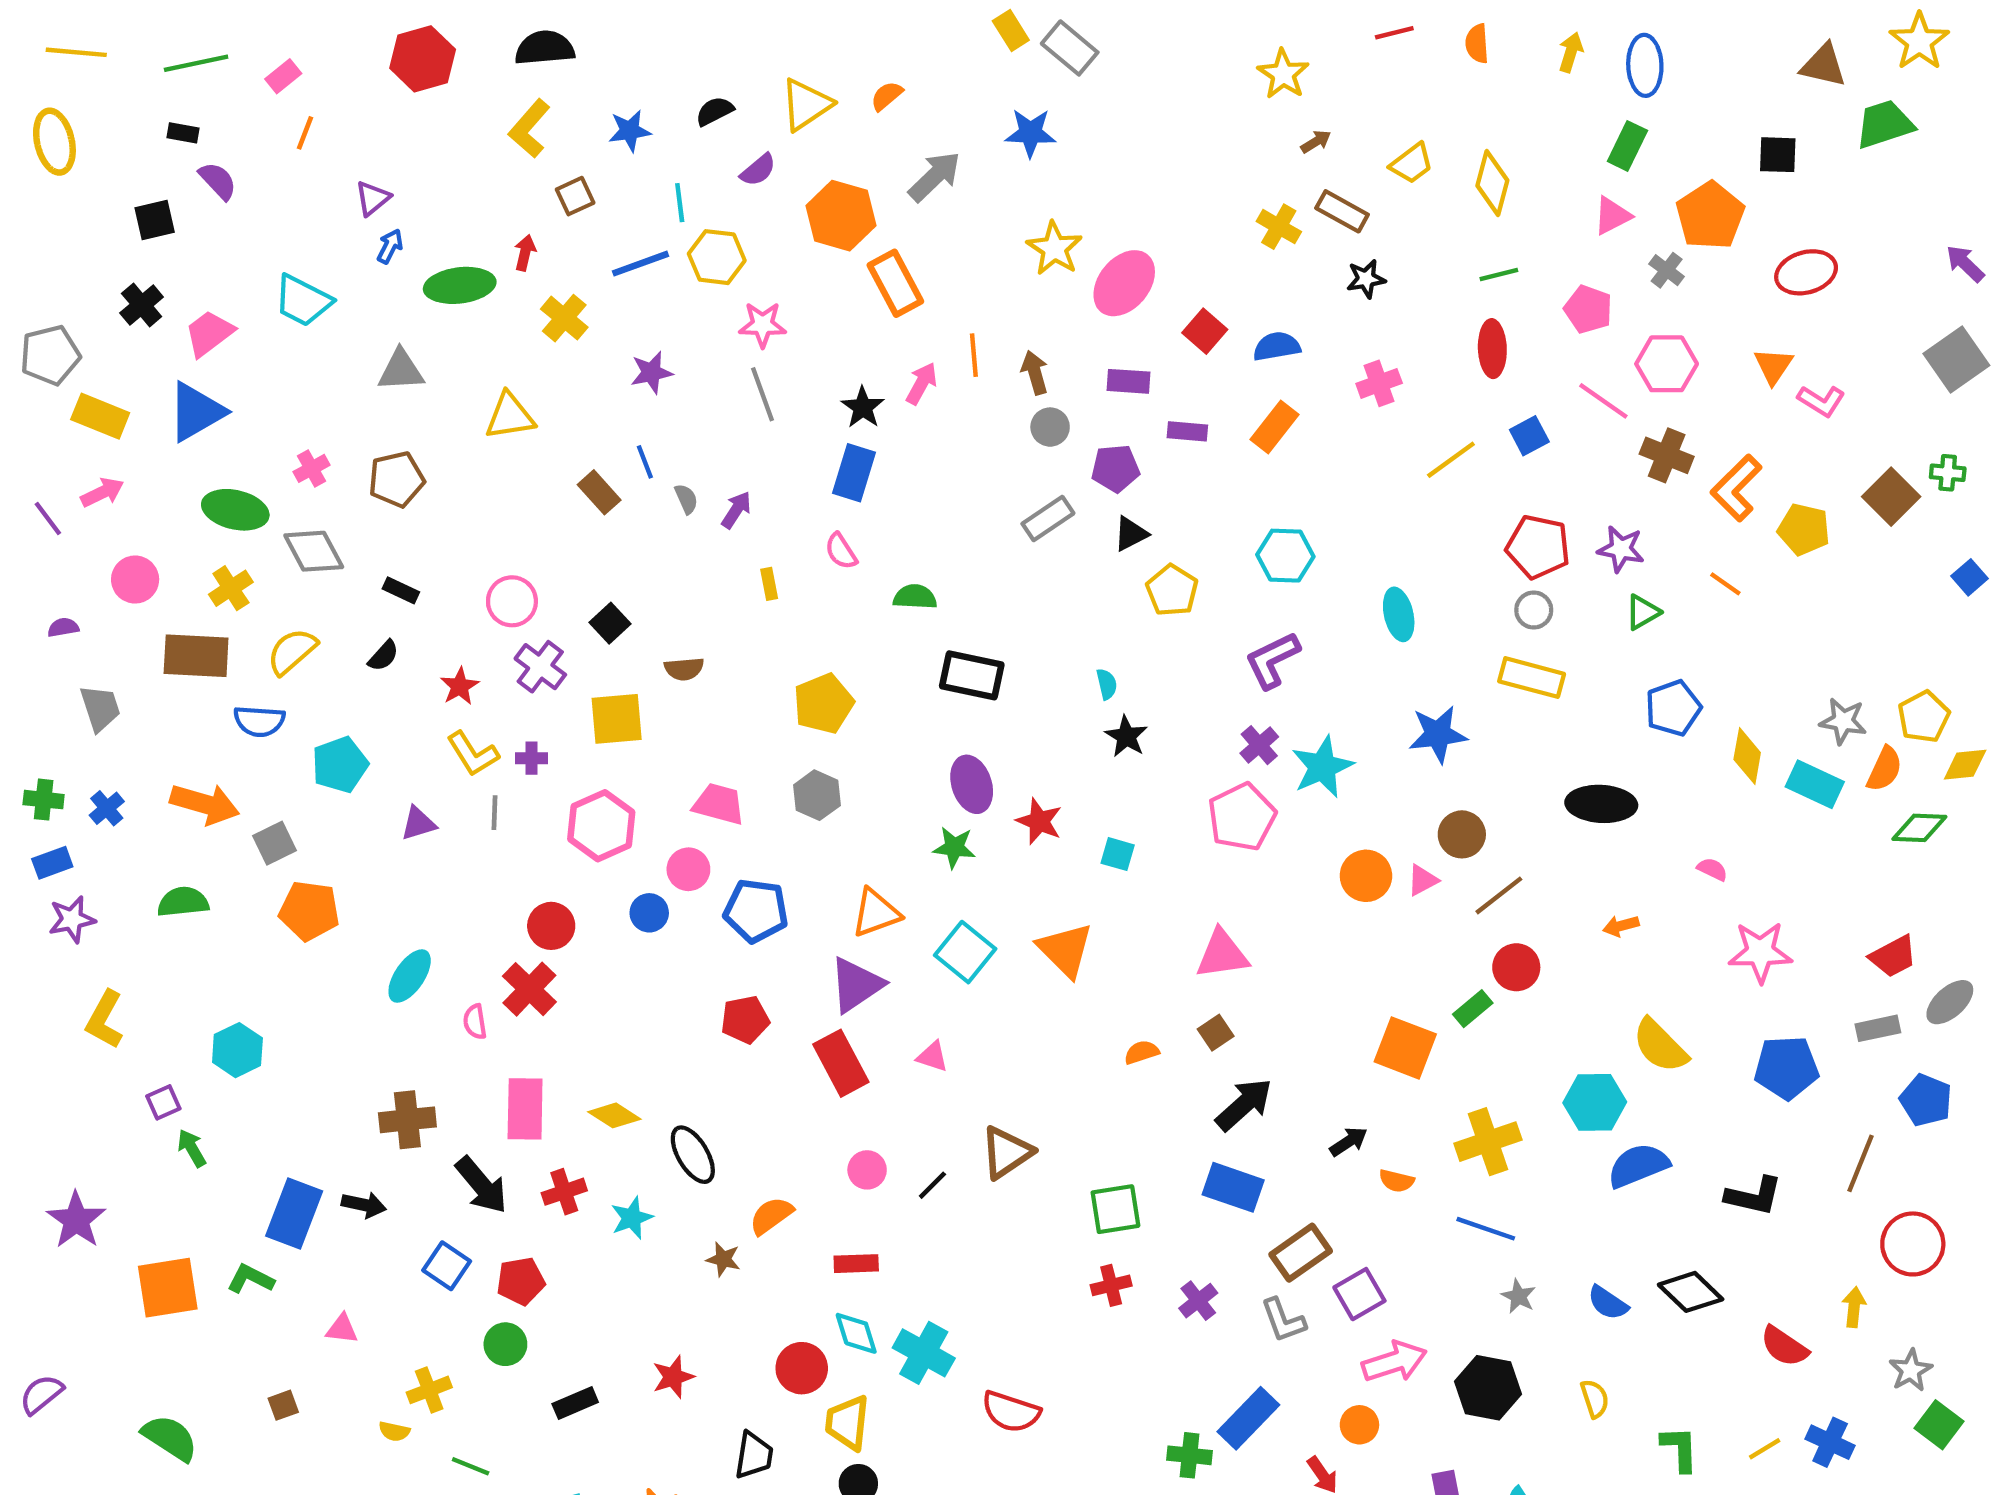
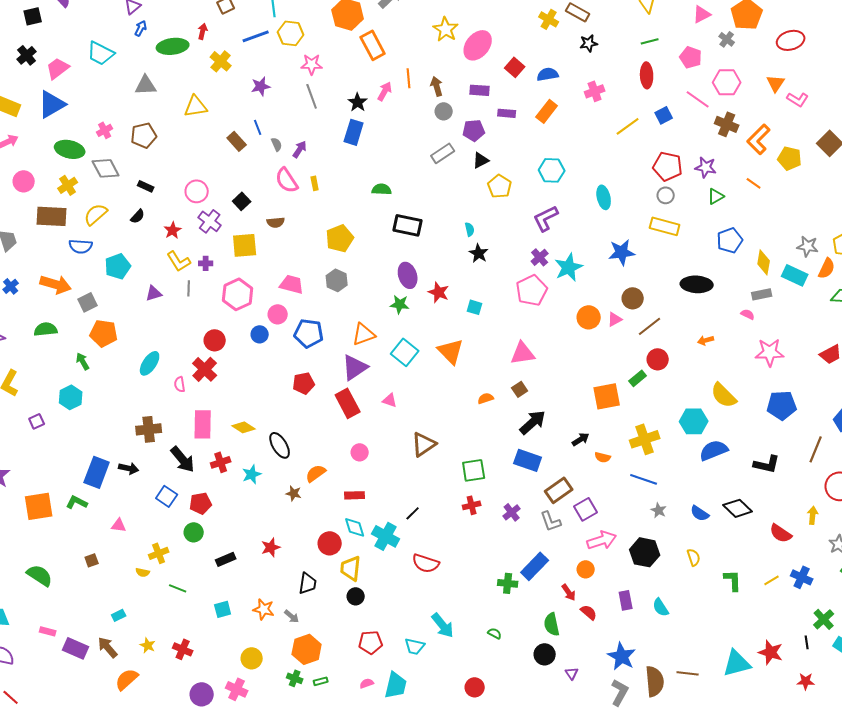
pink semicircle: (841, 551) -> (287, 180), moved, size x1.5
gray rectangle: (1878, 1028) -> (762, 294), moved
orange square: (1405, 1048) -> (607, 396), turned -32
green arrow: (192, 1148) -> (83, 361), moved
black line: (932, 1185) -> (413, 513), moved

